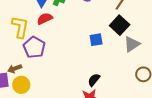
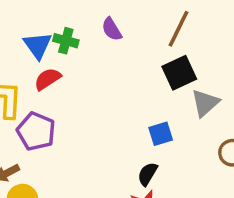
black square: (120, 25) -> (179, 73), turned 30
blue square: (96, 40) -> (161, 134), moved

